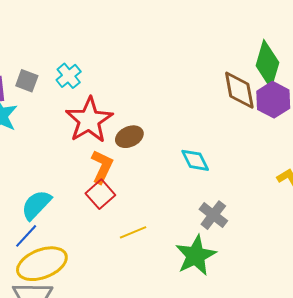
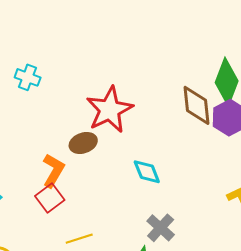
cyan cross: (69, 76) -> (28, 77), turned -35
red star: (89, 120) -> (109, 110), moved

